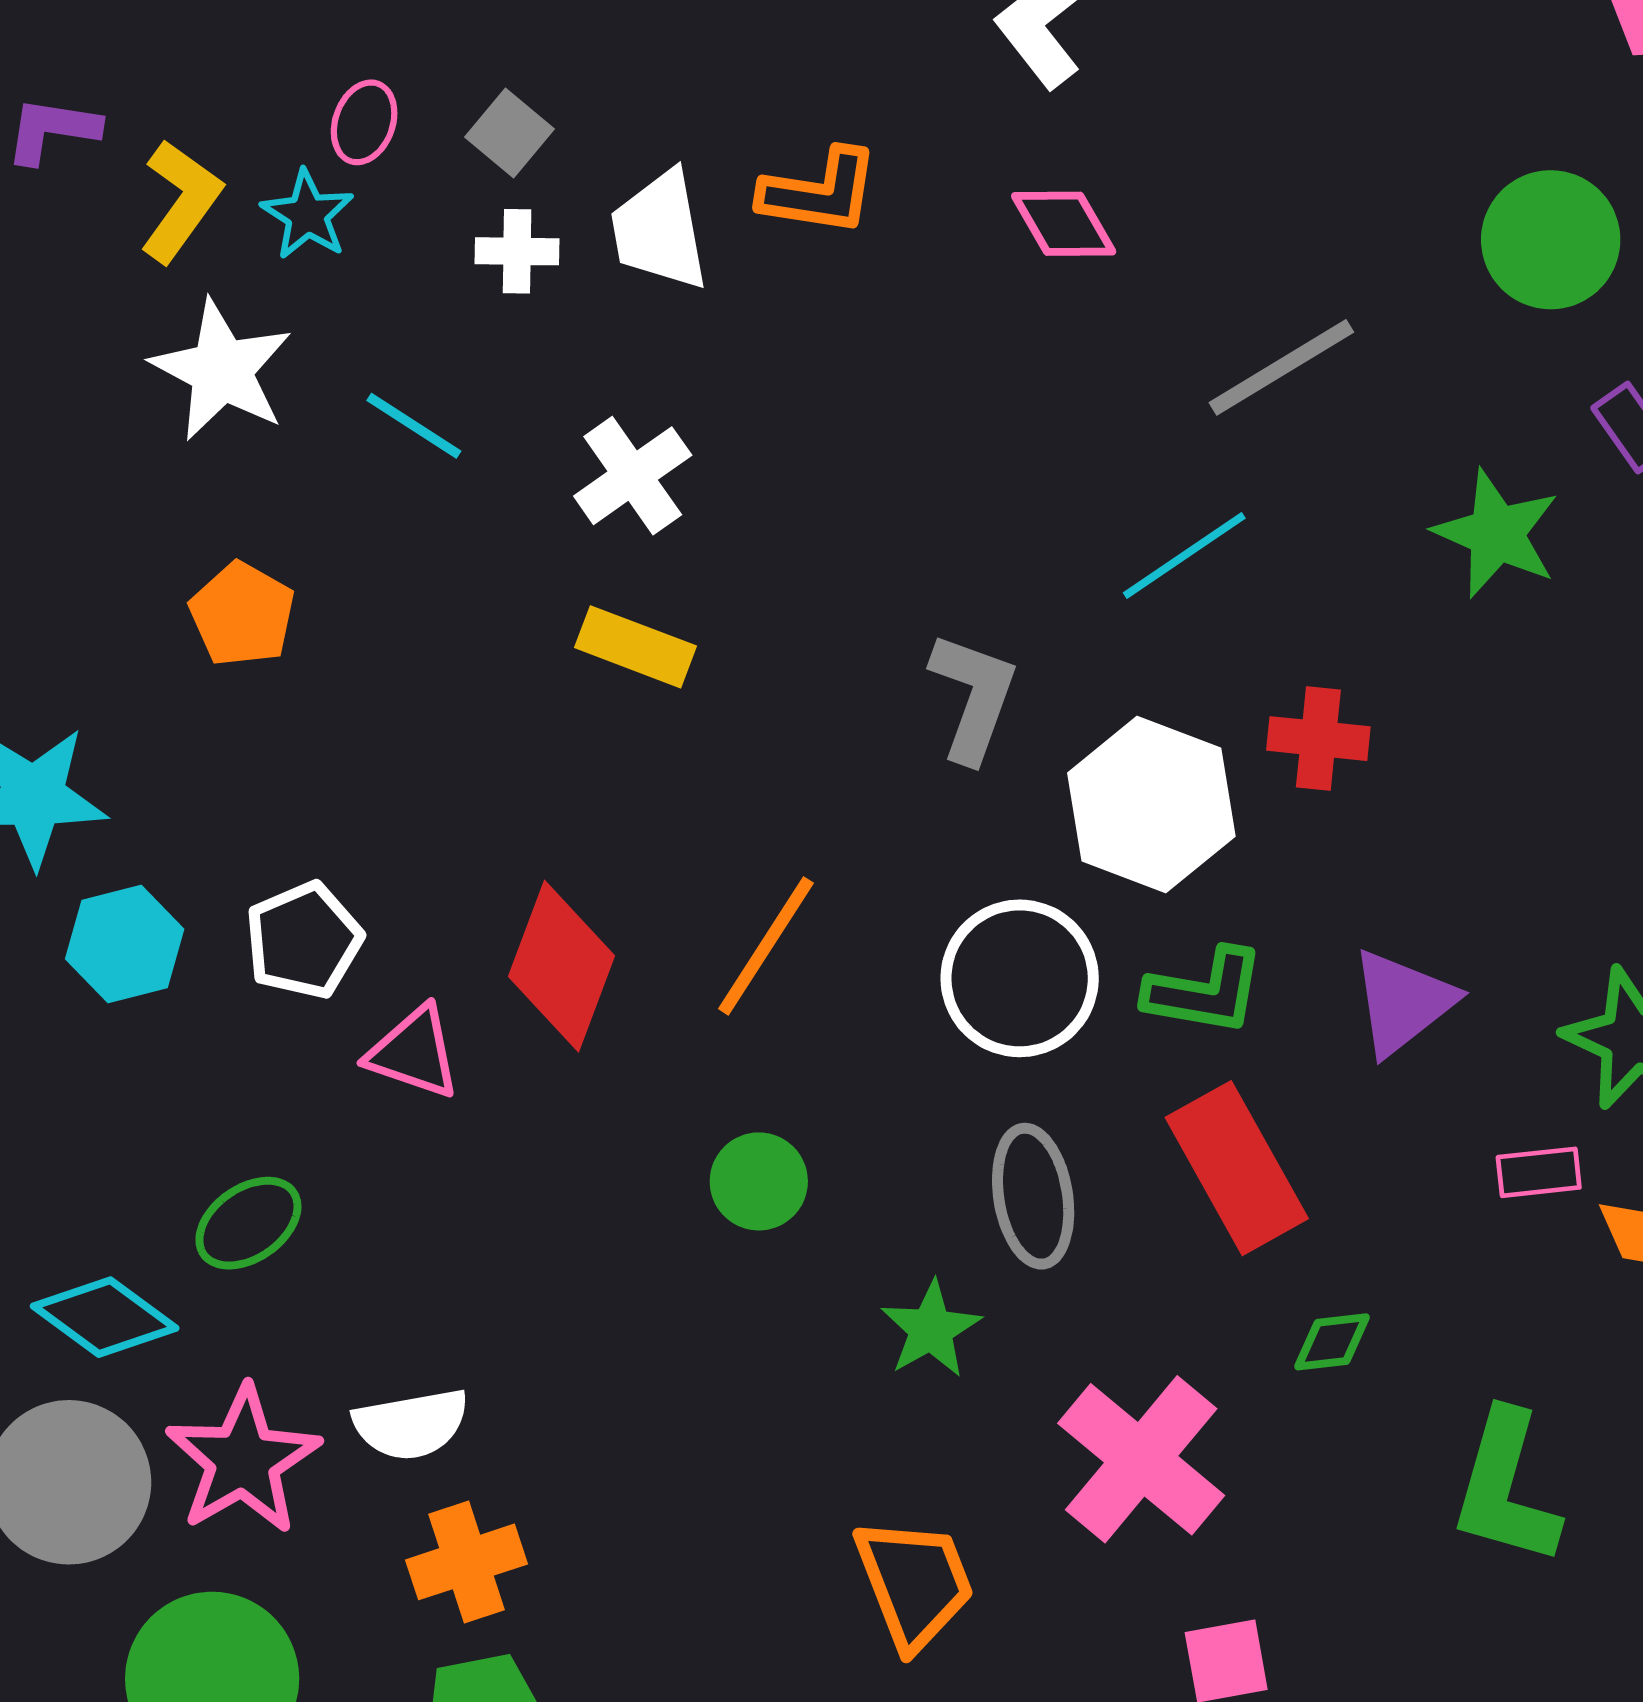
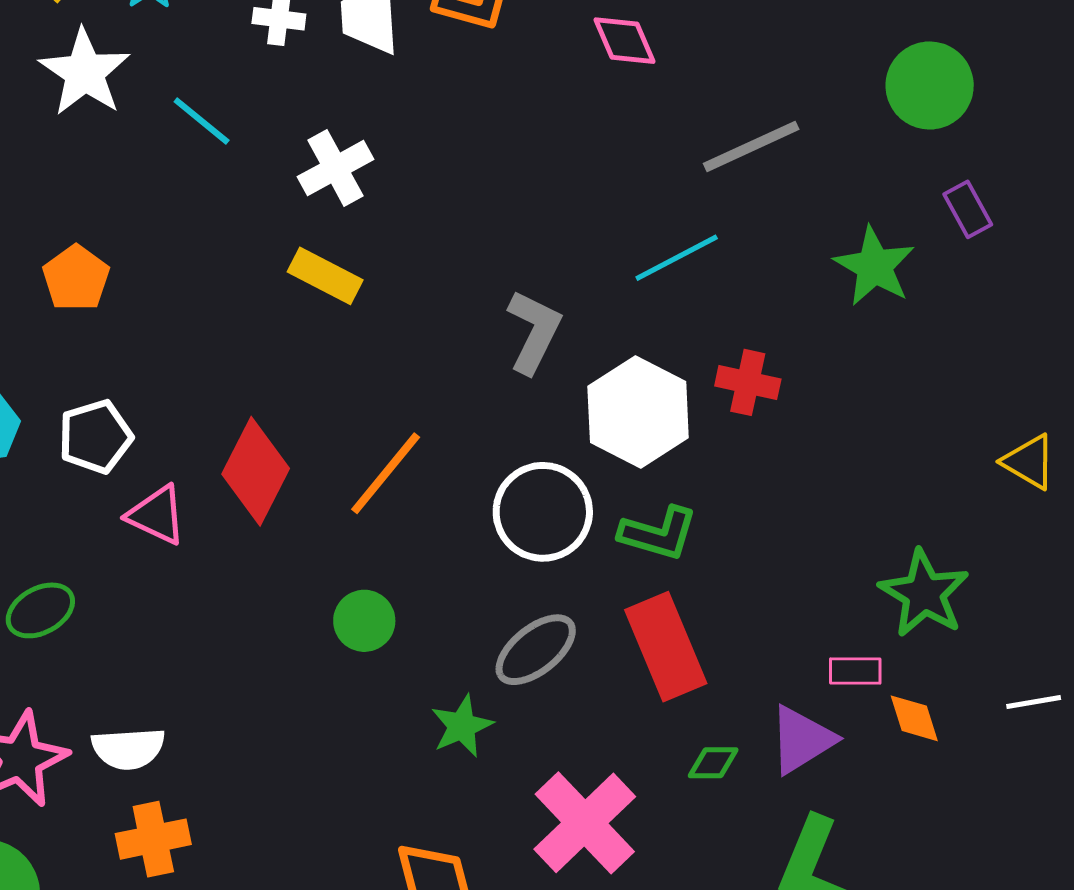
orange pentagon: (242, 614) -> (76, 278), moved
purple triangle: (1403, 1002) -> (802, 740), moved
gray ellipse: (1033, 1196) -> (536, 650), turned 54

